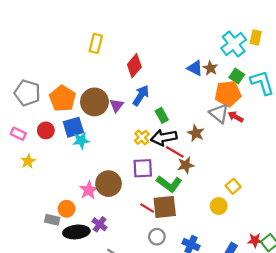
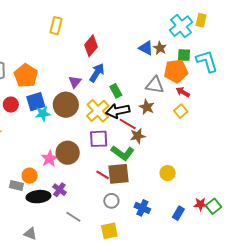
green square: (237, 76) -> (184, 55), turned -32
brown circle: (94, 102) -> (66, 105), moved
gray triangle: (219, 113) -> (155, 85), moved, turned -30
yellow cross: (142, 137) -> (98, 111), size x1.6
yellow square: (233, 186) -> (181, 111), moved

